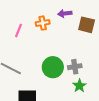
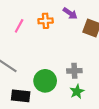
purple arrow: (65, 13) -> (70, 13), turned -144
green circle: (53, 67) -> (45, 81), moved

